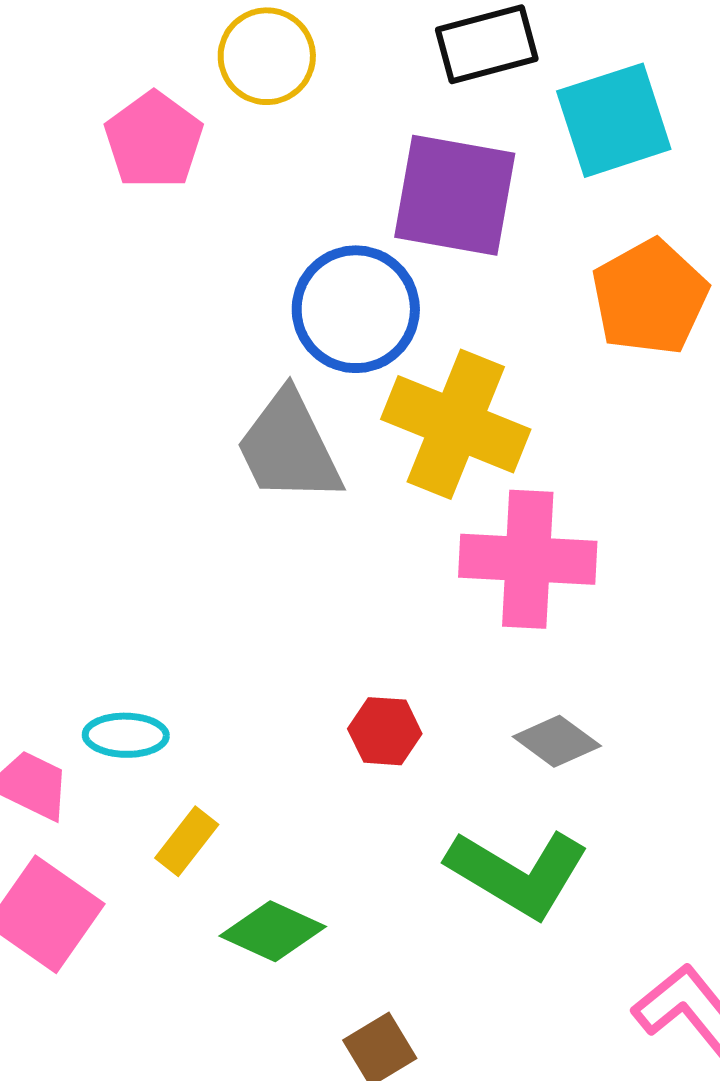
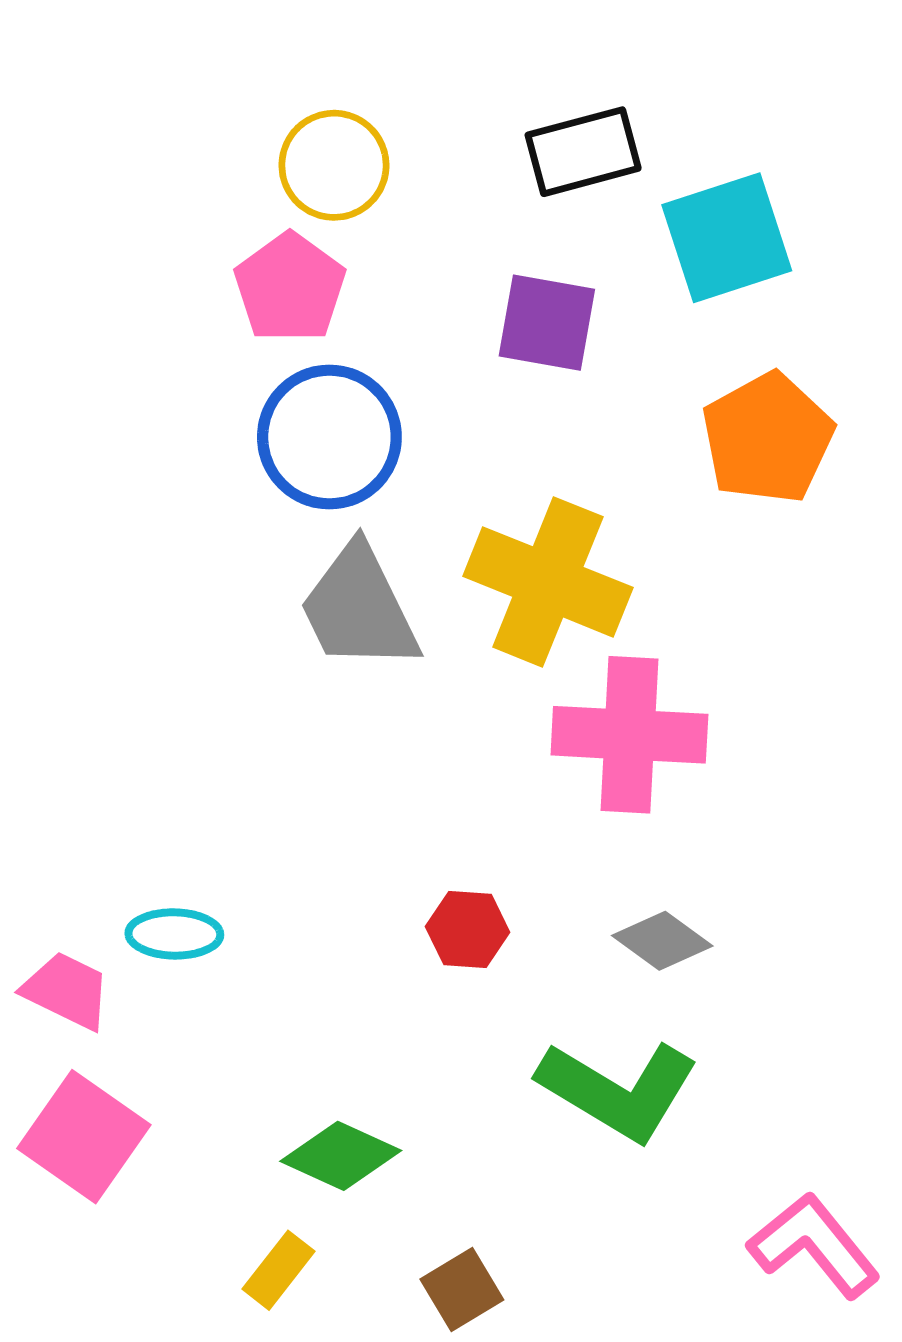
pink pentagon: (154, 140) -> (290, 288), moved
purple square: (455, 195) -> (547, 323), size x0.7
blue circle: (356, 309) -> (329, 437), moved
yellow rectangle: (187, 841) -> (279, 1270), moved

